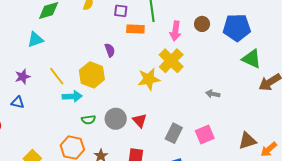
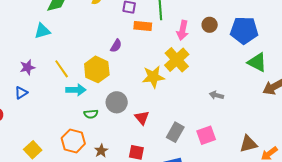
purple semicircle: (110, 50) -> (116, 46), turned 48
blue triangle: (18, 102) -> (21, 93), turned -48
gray circle: (116, 119) -> (117, 102), moved

